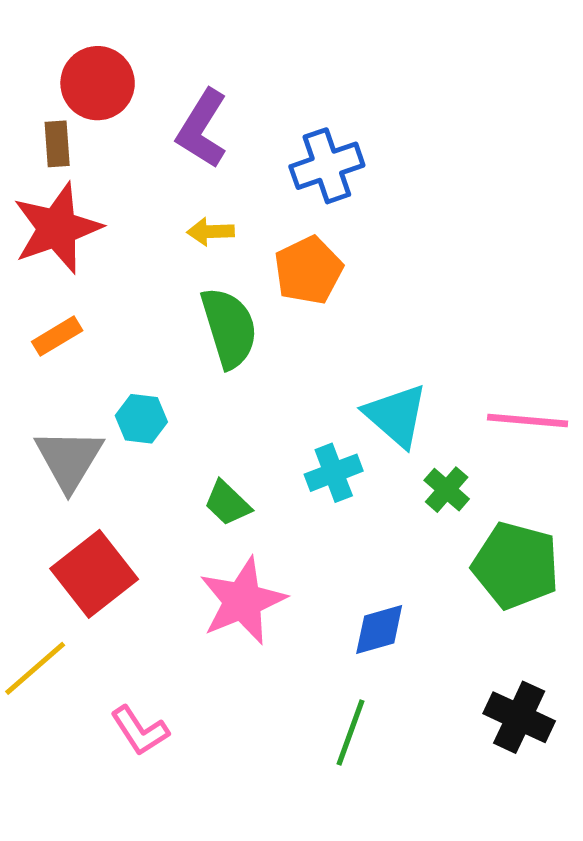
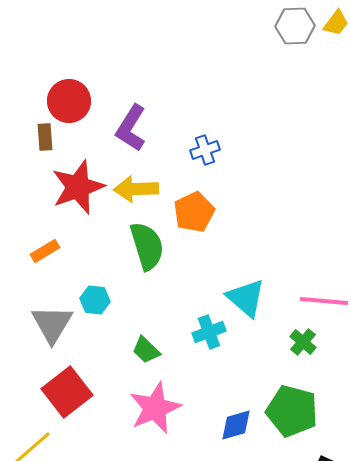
blue cross: (327, 166) -> (205, 150), size x0.7
red star: (57, 228) -> (78, 187), moved
yellow arrow: (211, 232) -> (136, 189), size x1.6
green cross: (447, 490) -> (303, 342), moved
green pentagon: (516, 565) -> (292, 411), moved

